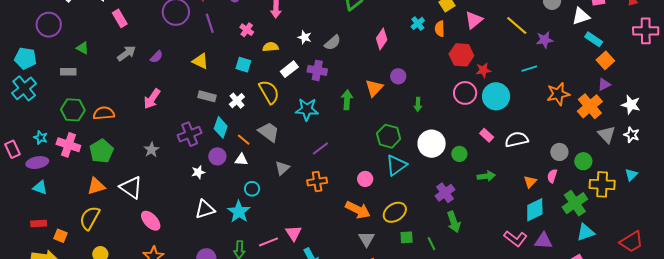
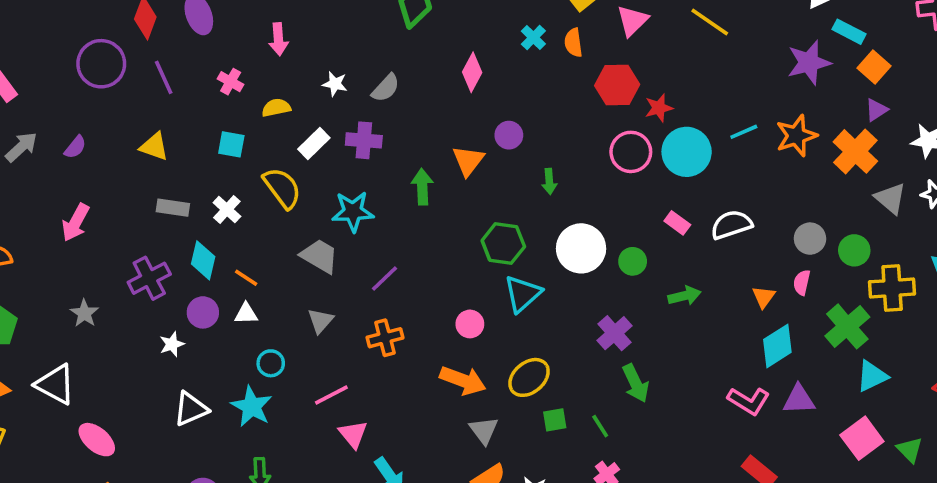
purple star: (545, 40) -> (809, 63), moved, size x1.4
cyan line: (529, 69) -> (744, 132), moved
gray trapezoid: (269, 132) -> (320, 256), moved
pink line: (268, 242) -> (331, 395), moved

